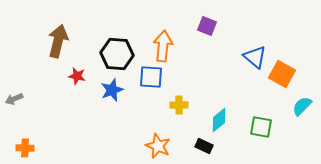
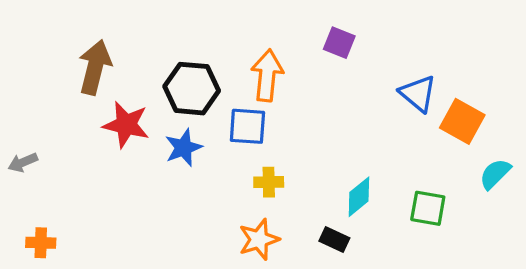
red star: (77, 76) -> (126, 125), size x1.6
yellow cross: (179, 105) -> (269, 182), moved
orange star: (158, 146) -> (259, 239), turned 30

